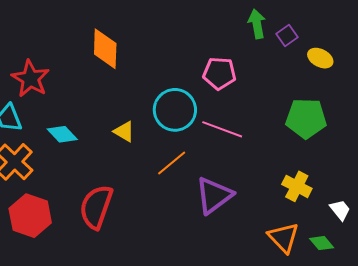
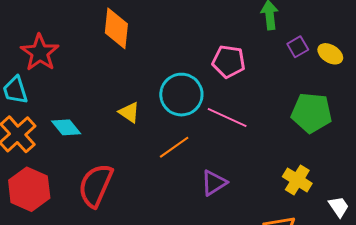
purple square: (287, 35) -> (298, 47), moved
cyan diamond: (62, 134) -> (66, 127), moved
purple triangle: (214, 195) -> (214, 183), size x0.7

